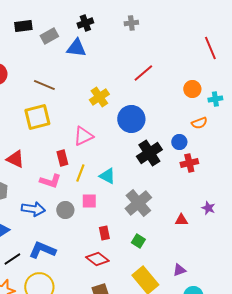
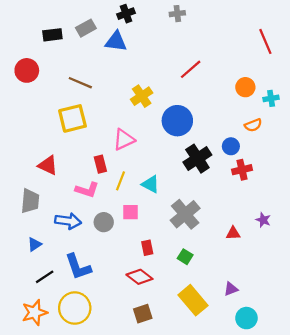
black rectangle: (23, 26) -> (52, 35), moved
blue L-shape: (42, 250) -> (78, 267), turned -132

